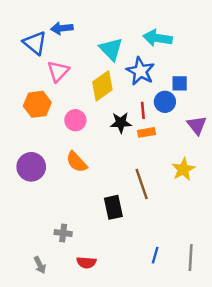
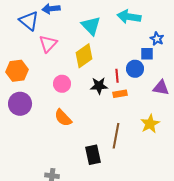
blue star: (140, 71) -> (157, 39), moved, size x0.6
orange hexagon: (37, 104) -> (17, 71), moved
purple triangle: (197, 125) -> (161, 88), turned -42
purple circle: (31, 167) -> (20, 104), moved
brown line: (142, 184) -> (116, 136), turned 30

